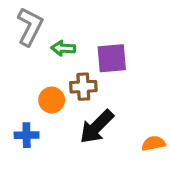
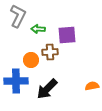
black arrow: (97, 127) -> (47, 89), moved
blue cross: (27, 135) -> (16, 81), size x1.6

